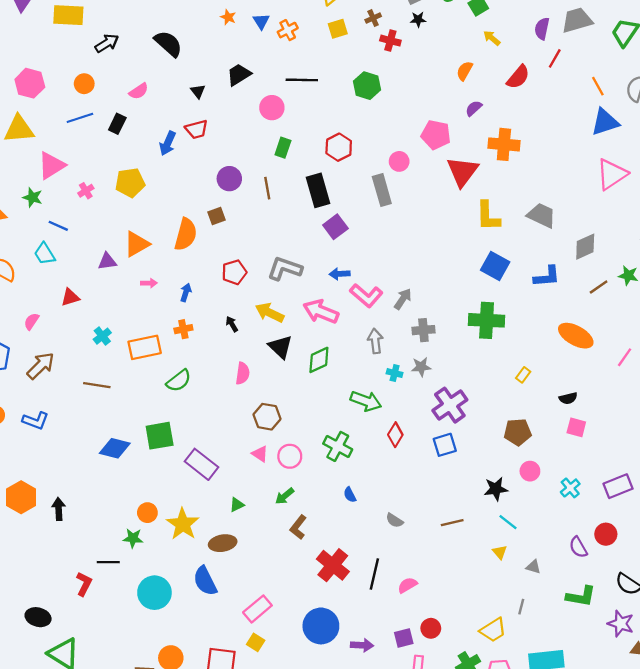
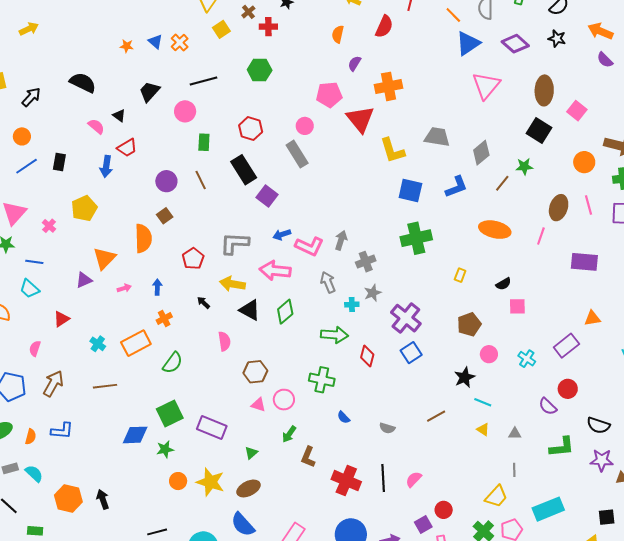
pink semicircle: (139, 91) -> (96, 126), moved, turned -90
green star: (133, 538) -> (165, 449), moved

